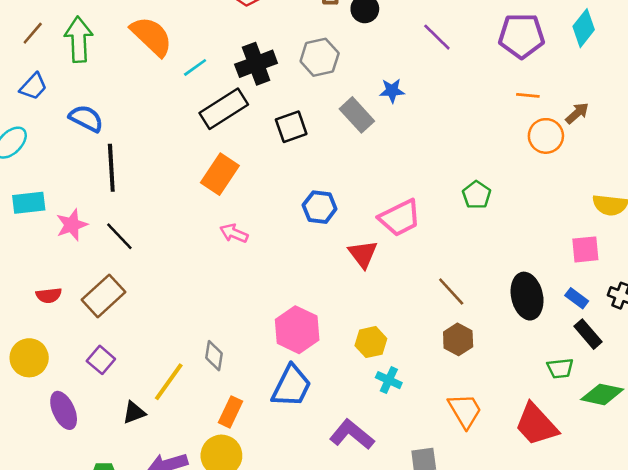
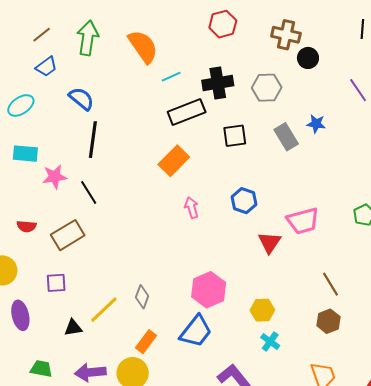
brown line: (33, 33) -> (42, 35), moved
pink arrow: (234, 233) -> (192, 208), moved, turned 40
purple square: (101, 360) -> (56, 283), turned 35

